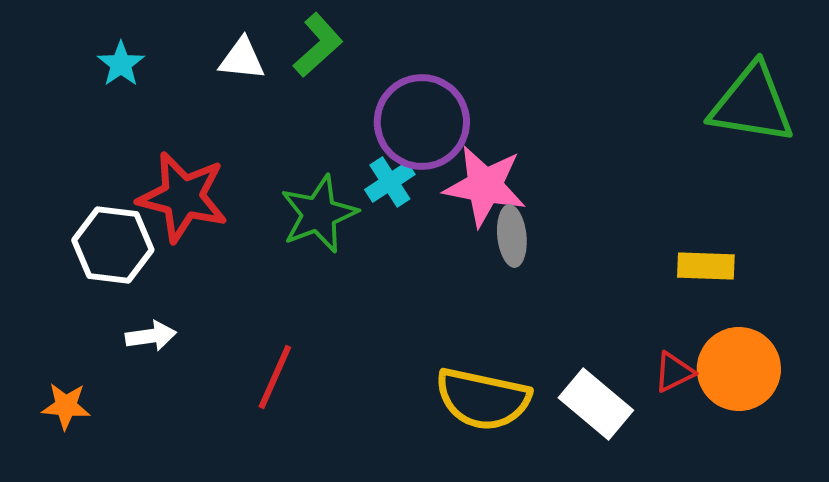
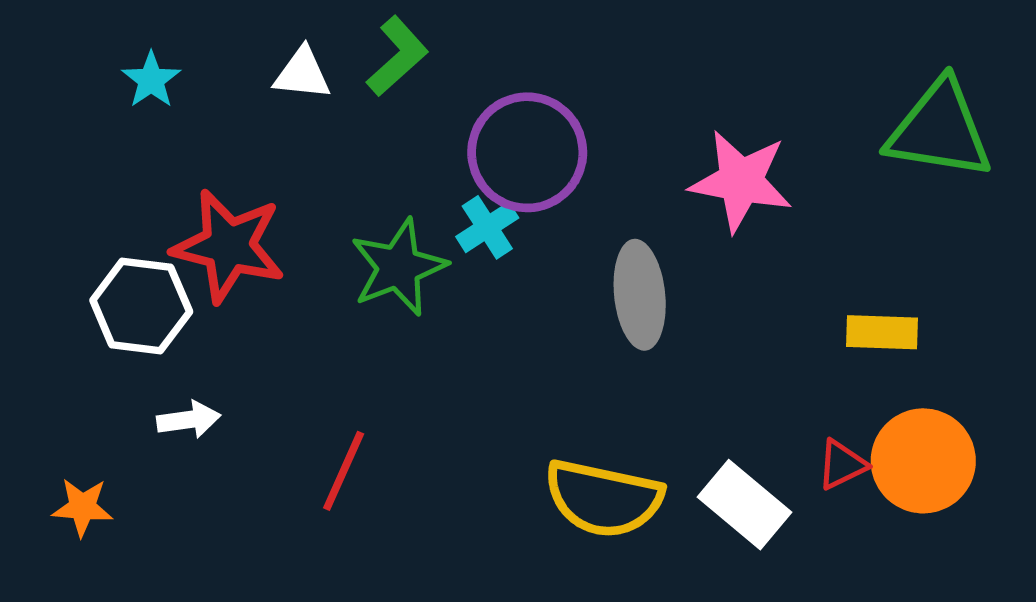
pink star: (485, 186) -> (741, 181), moved
gray ellipse: (512, 236) -> (640, 295), size x1.4

